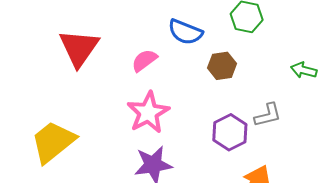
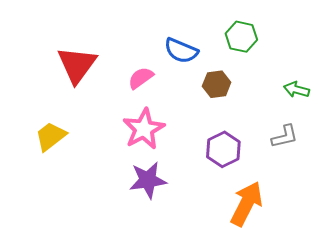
gray L-shape: (268, 115) -> (285, 136), moved
yellow trapezoid: (53, 142) -> (51, 136), moved, size x0.7

